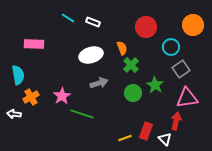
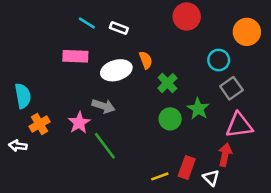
red circle: (146, 27) -> (187, 17), moved
pink rectangle: (34, 44) -> (75, 56), moved
orange semicircle: (122, 48) -> (146, 60), moved
gray arrow: (99, 83) -> (104, 106), moved, turned 36
green line: (82, 114) -> (105, 146), turned 35

